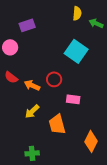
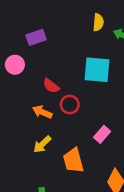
cyan square: (76, 51) -> (97, 70), turned -30
red semicircle: (11, 77) -> (51, 86), moved
pink rectangle: (73, 99) -> (102, 134), moved, turned -56

